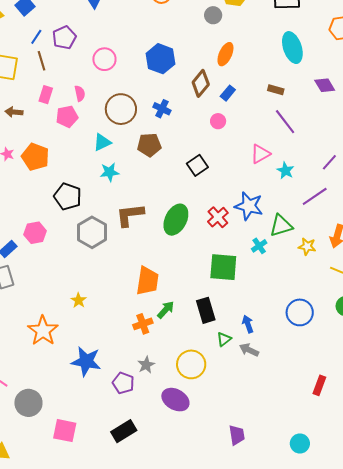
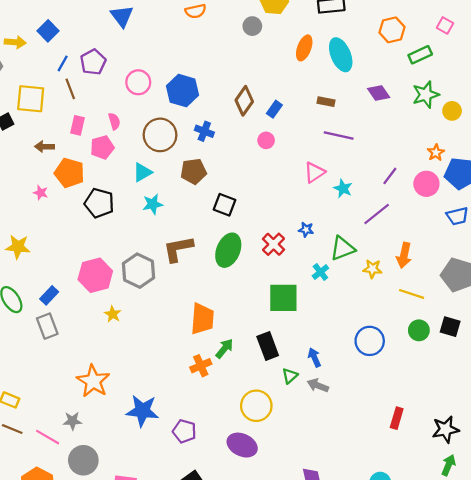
orange ellipse: (225, 54) -> (304, 48), moved
blue hexagon: (160, 59) -> (182, 91), moved
purple line: (285, 122) -> (339, 135), turned -36
orange pentagon: (35, 157) -> (69, 173), moved
black square: (197, 165) -> (225, 205), moved, turned -30
black pentagon: (68, 197) -> (99, 203), moved
blue star: (249, 206) -> (306, 230), size x0.5
pink hexagon: (35, 233) -> (95, 275), moved, size x1.4
yellow star: (79, 300) -> (113, 314), moved
gray star: (146, 365) -> (72, 421), moved, turned 30

